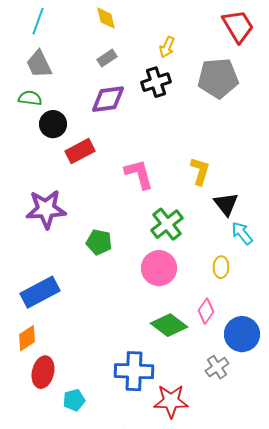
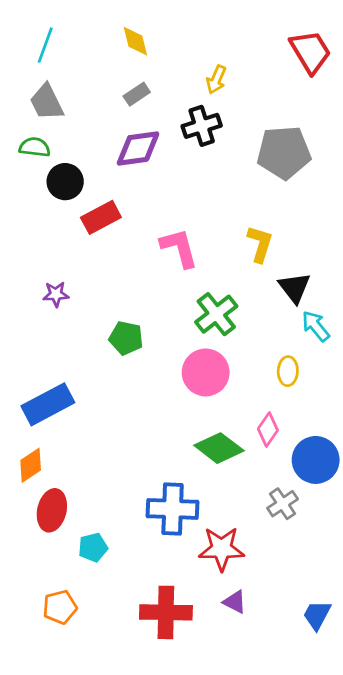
gray pentagon: (218, 78) -> (284, 152), moved
purple star: (46, 209) -> (56, 294), size x0.5

